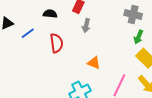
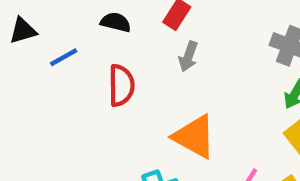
orange triangle: (94, 63) -> (194, 137), size x1.6

